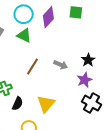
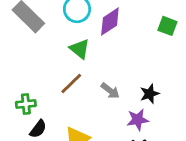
green square: (76, 12) -> (167, 26), moved
green triangle: (24, 35) -> (80, 49), moved

